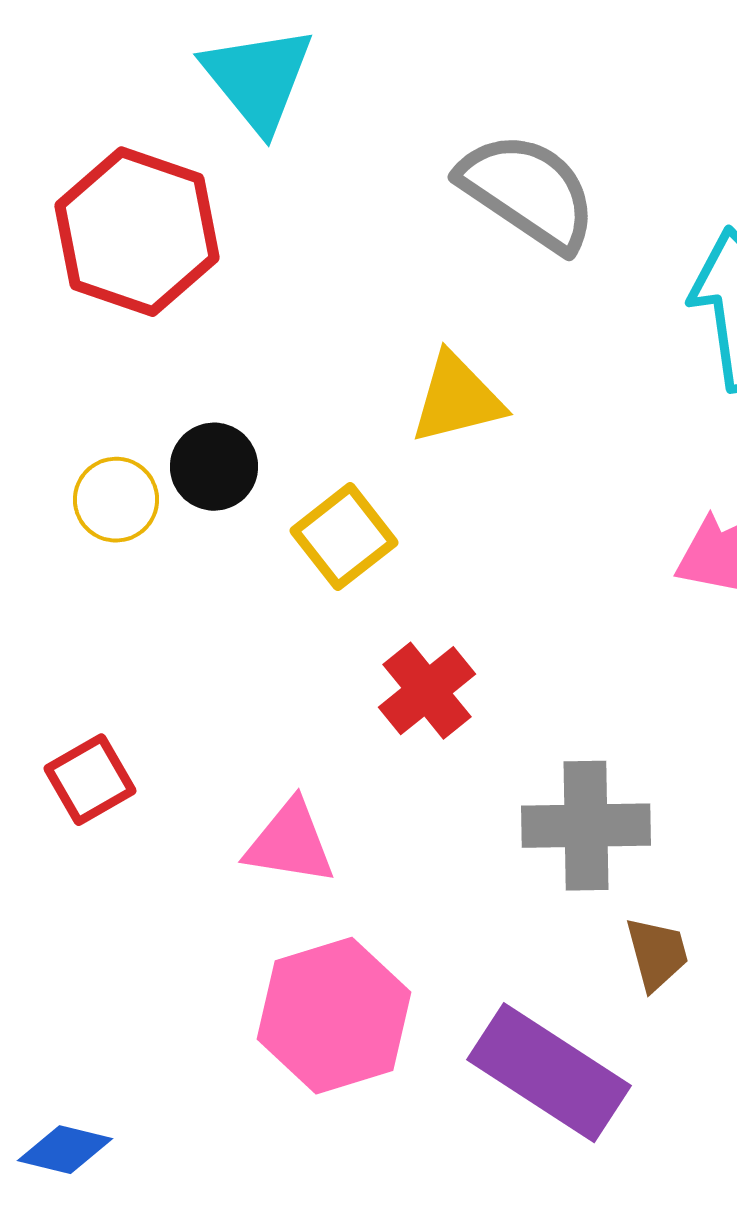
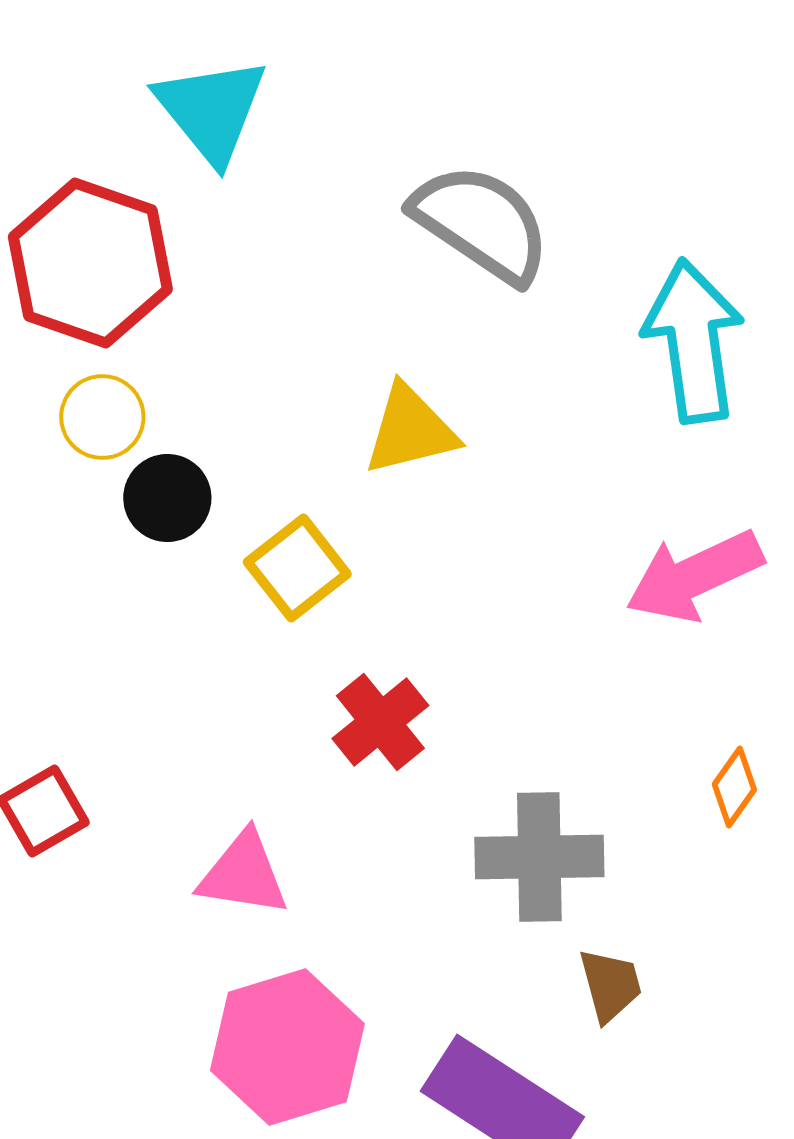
yellow circle: (116, 500) -> (102, 417), moved

